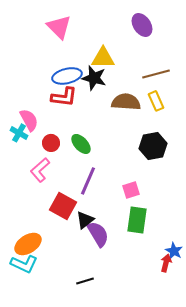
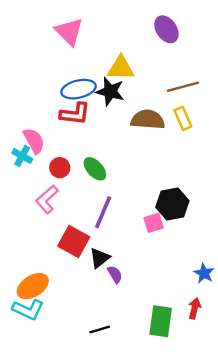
black hexagon: (153, 146) -> (172, 204), moved
green rectangle: (137, 220) -> (161, 321), moved
purple semicircle: (98, 234) -> (115, 274), size x0.6
blue star: (174, 251) -> (204, 273), moved

